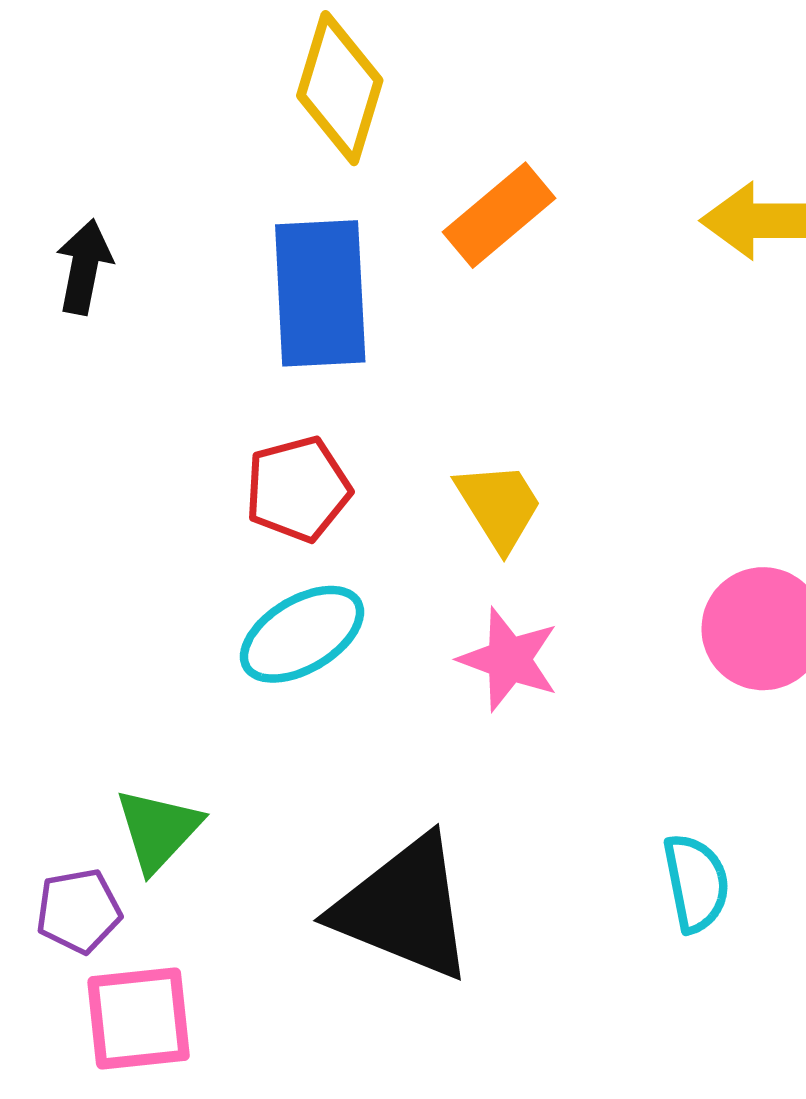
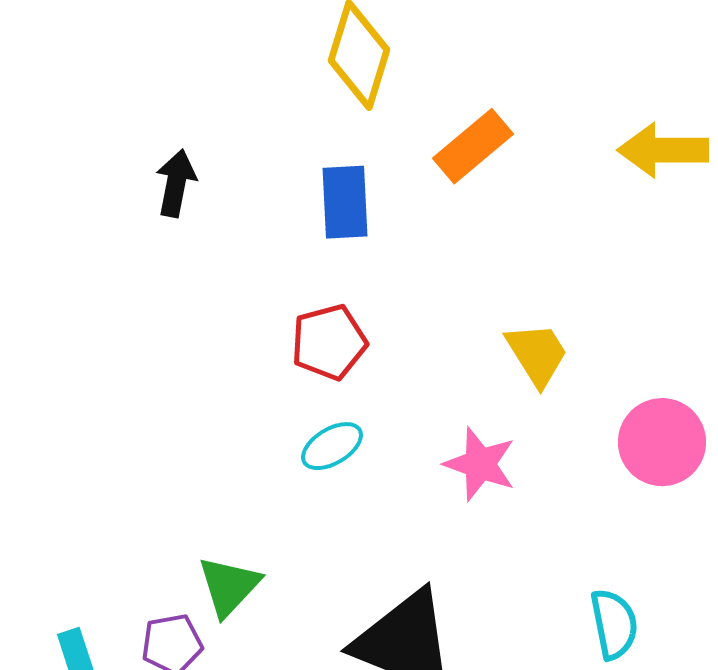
blue rectangle: (320, 293) -> (345, 202), size x0.7
yellow trapezoid: (499, 506) -> (537, 354), moved
cyan ellipse: (302, 634) -> (332, 446), size x0.7

